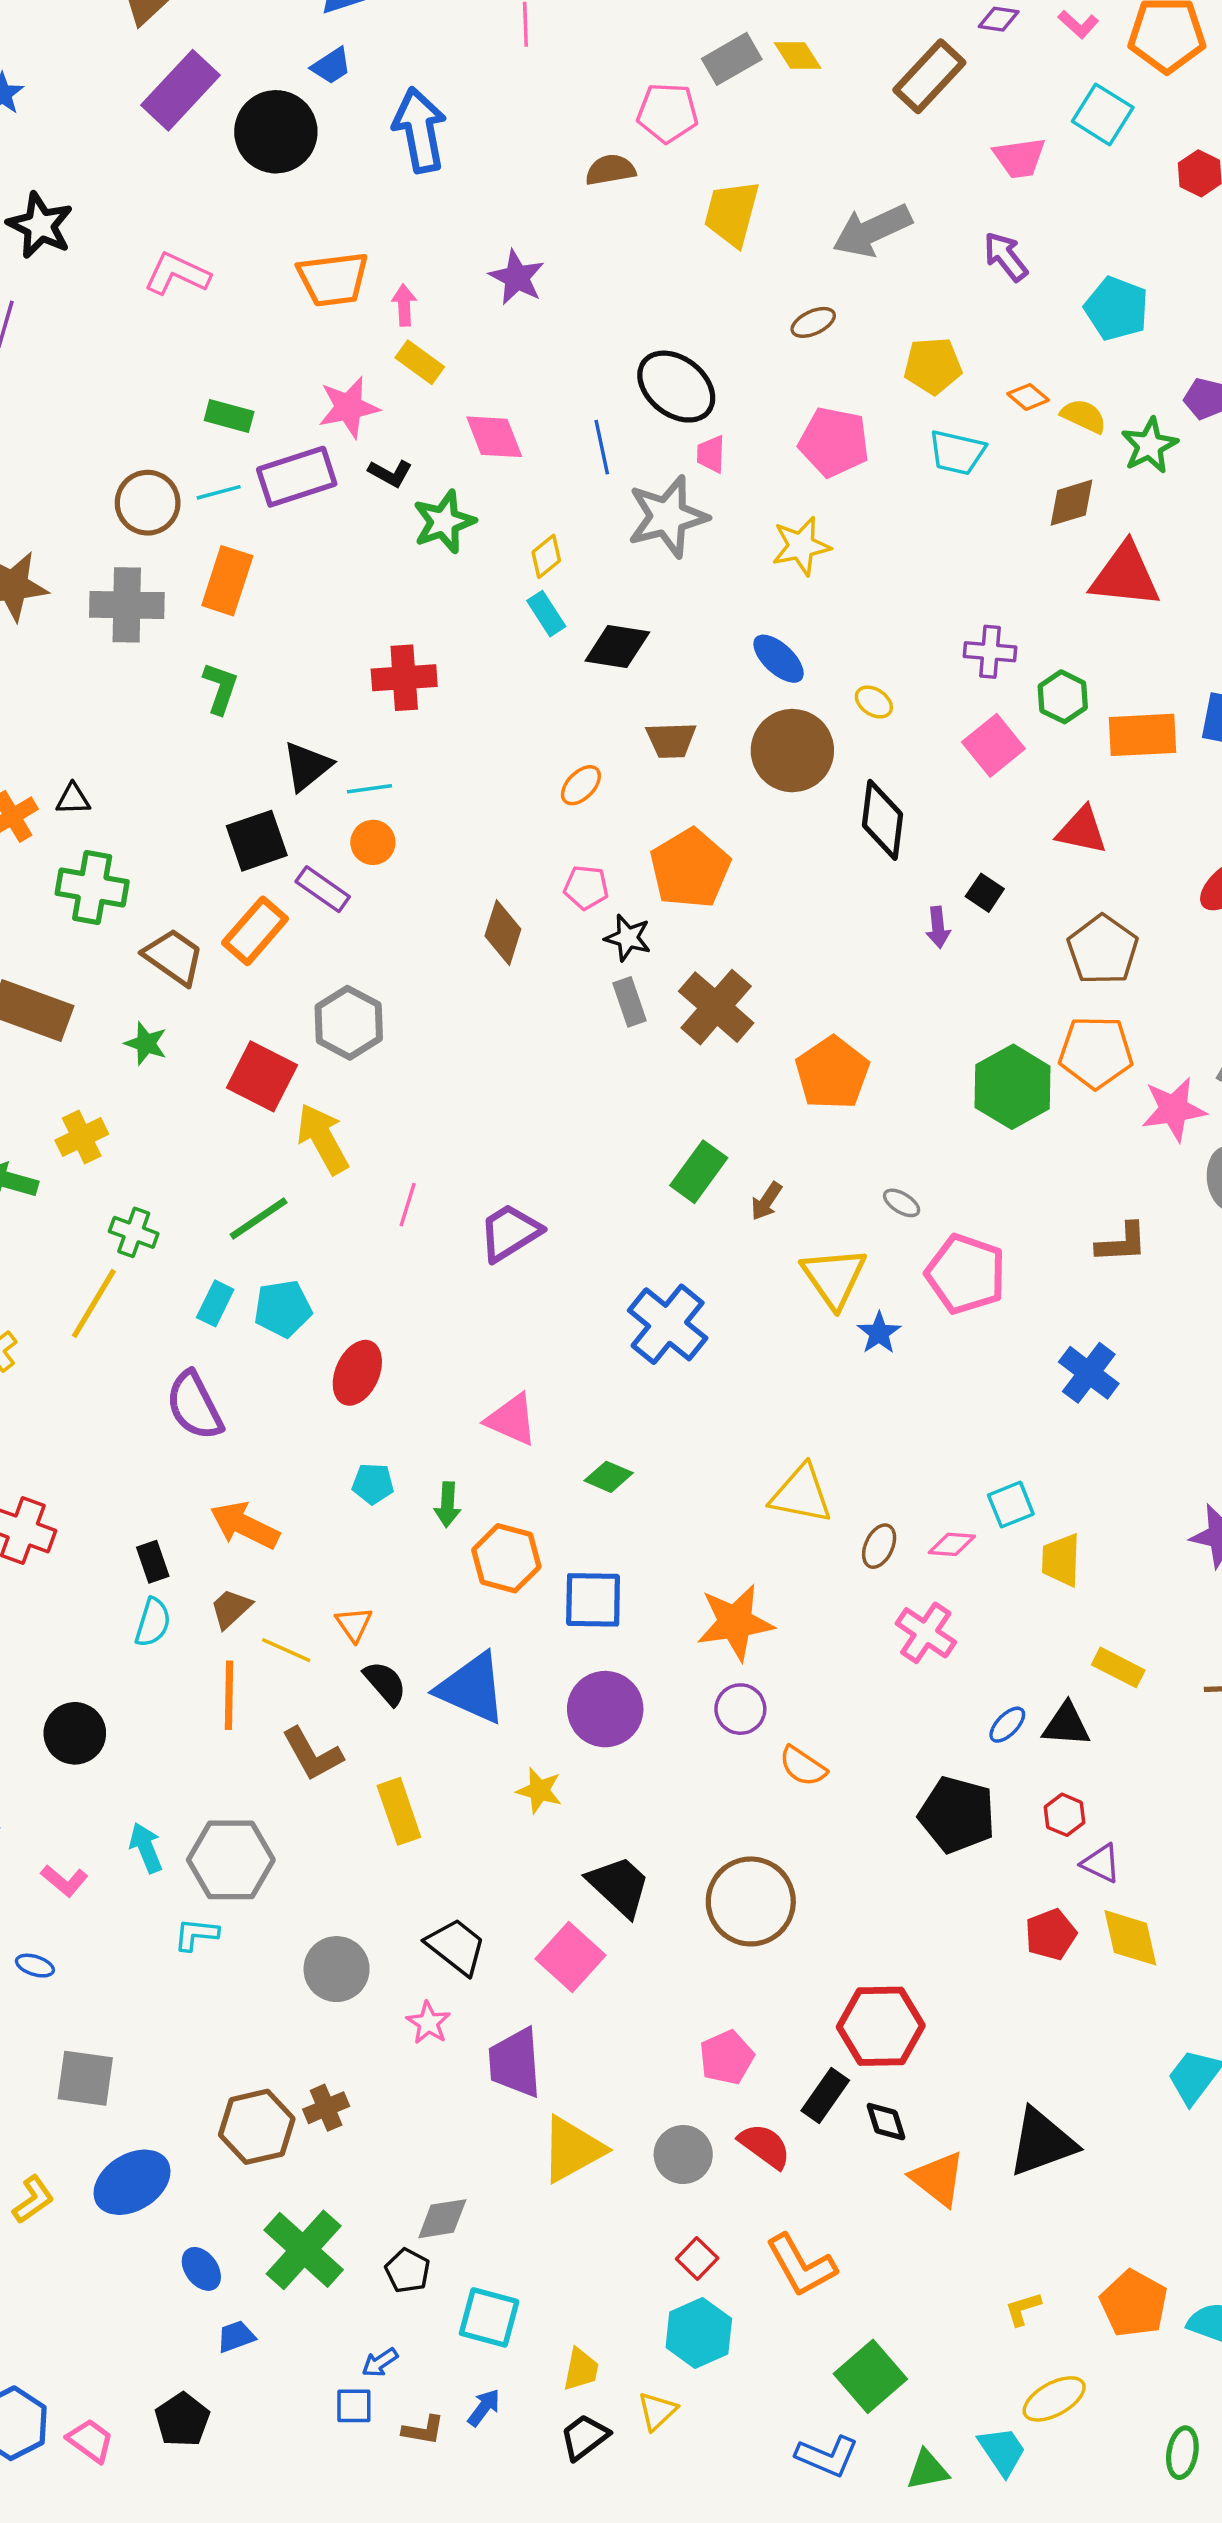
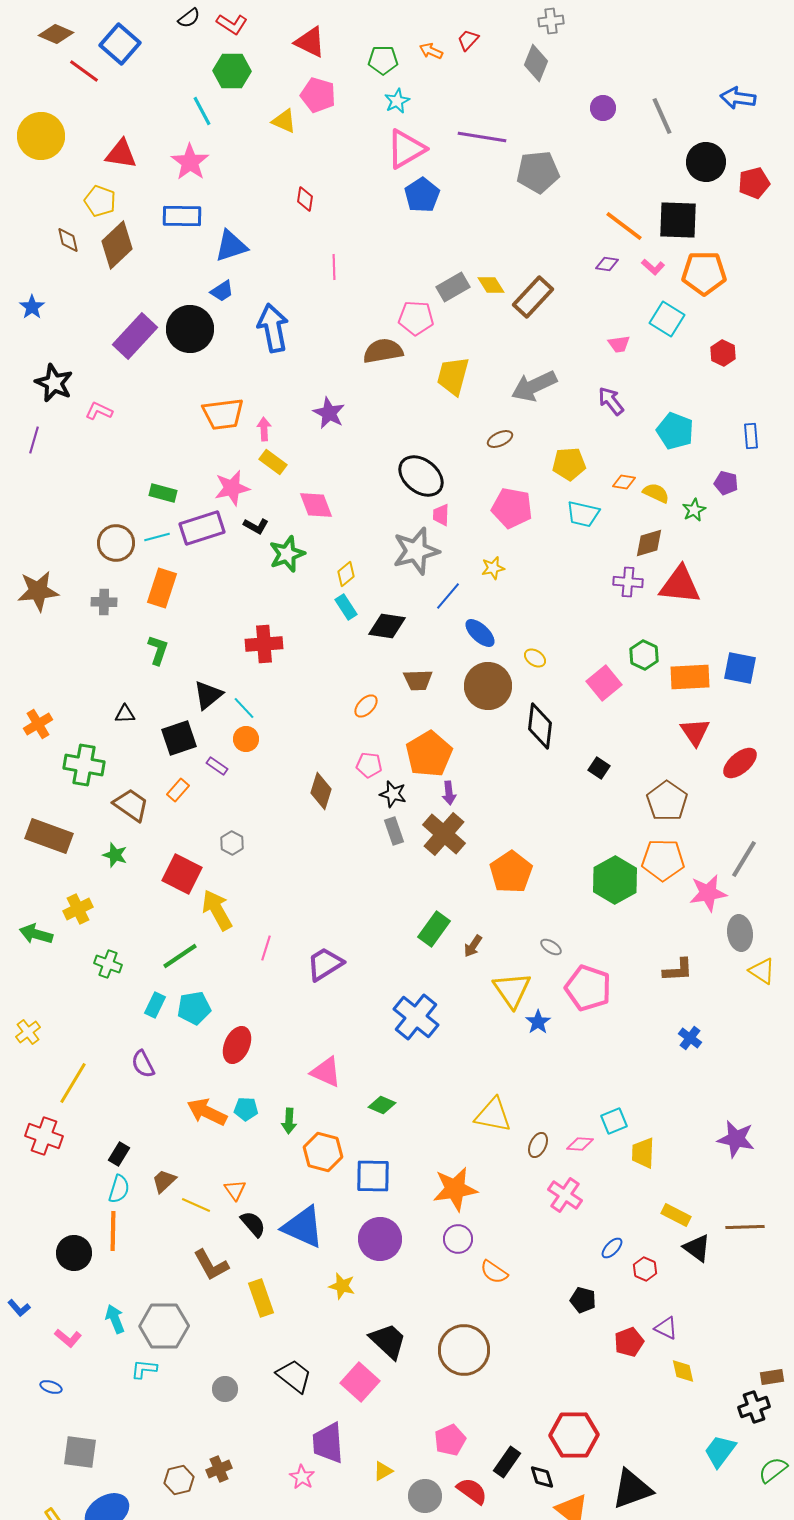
brown rectangle: (929, 76) -> (533, 297), moved
purple rectangle: (181, 90) -> (135, 336), moved
pink trapezoid: (1019, 158) -> (619, 344), size x0.7
brown semicircle: (610, 170) -> (383, 351), size x1.4
pink L-shape: (177, 274) -> (99, 411), moved, size x0.7
orange diamond: (1028, 397) -> (624, 482), turned -30
green star: (1149, 445) -> (694, 510), size x0.7
blue line: (602, 447) -> (448, 596), moved, turned 52
yellow star: (801, 546) -> (493, 568), size x0.7
gray cross: (127, 605) -> (104, 602), size x0.6
purple cross: (990, 652) -> (628, 582), moved
cyan line: (369, 789) -> (244, 708), turned 55
black triangle: (73, 799) -> (125, 714), moved
red triangle: (1082, 830) -> (695, 732), moved, turned 44
purple rectangle: (323, 889) -> (217, 766), size x0.7
purple arrow: (938, 927) -> (449, 793), moved
orange rectangle: (255, 931) -> (178, 790), size x0.6
gray hexagon: (349, 1023) -> (232, 843), size x0.6
yellow line: (94, 1303) -> (73, 1083), moved
blue cross: (1089, 1373) -> (690, 1038), moved, size x0.7
purple semicircle: (194, 1406) -> (143, 1064), size x0.7
orange arrow: (245, 1525) -> (207, 1112), moved
black rectangle: (153, 1562) -> (119, 1154), turned 50
orange line: (229, 1695) -> (113, 1231), moved
black triangle: (1066, 1725) -> (697, 1248), moved, turned 32
black pentagon: (957, 1815) -> (583, 1300), size x0.6
red hexagon: (1065, 1815) -> (645, 1269), moved
red pentagon: (1051, 1934) -> (629, 1342), moved
yellow diamond: (1130, 1938) -> (683, 1371), size x0.7
gray circle: (337, 1969) -> (225, 1389), size x0.7
pink star: (428, 2023) -> (302, 1477), moved
red hexagon: (881, 2026) -> (574, 1435), moved
brown hexagon: (257, 2127) -> (179, 1480), size x0.7
yellow triangle: (572, 2149) -> (383, 1471), moved, size x0.5

